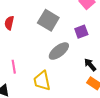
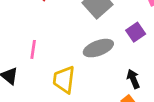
purple square: (81, 32) -> (136, 32), turned -32

